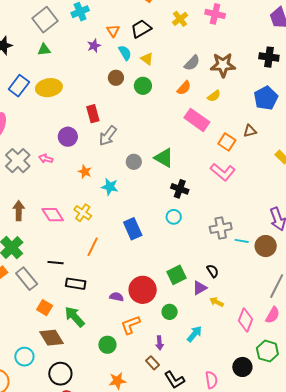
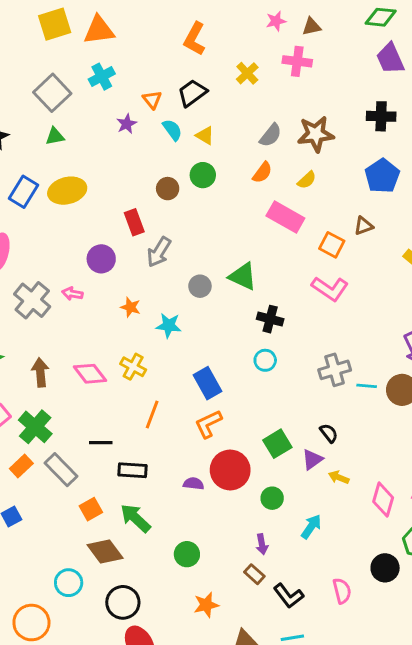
brown circle: (116, 78) -> (168, 189), moved
orange square: (45, 308) -> (91, 509), turned 35
orange L-shape: (131, 325) -> (208, 424), moved

